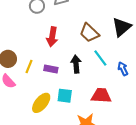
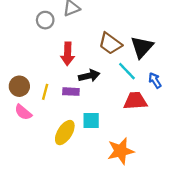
black triangle: (122, 27) -> (142, 47), moved
black arrow: (76, 64) -> (89, 76), moved, turned 90
red trapezoid: (101, 96) -> (135, 101), moved

